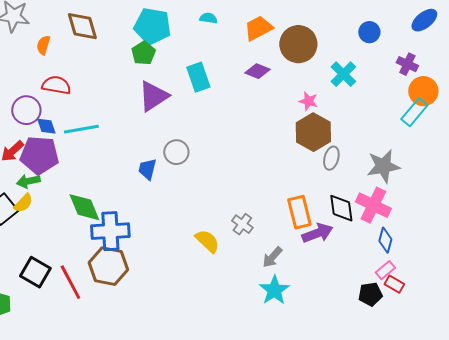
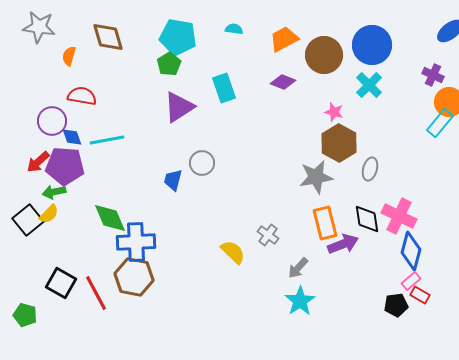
blue circle: (369, 32) -> (372, 45), moved, size x1.8
gray ellipse: (331, 158) -> (370, 169), moved
gray star: (383, 166) -> (316, 177), moved
blue diamond: (385, 240) -> (411, 251), size x1.5

